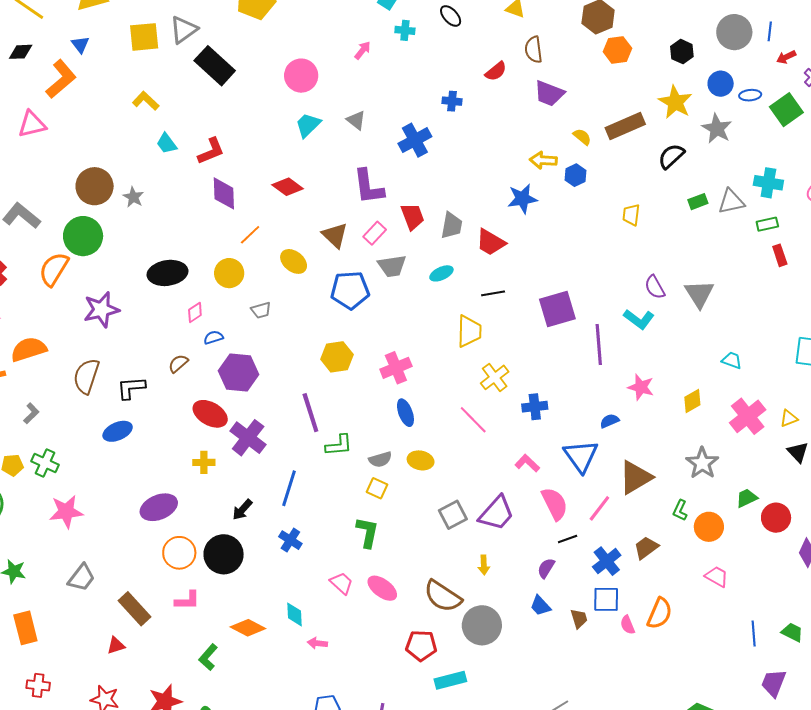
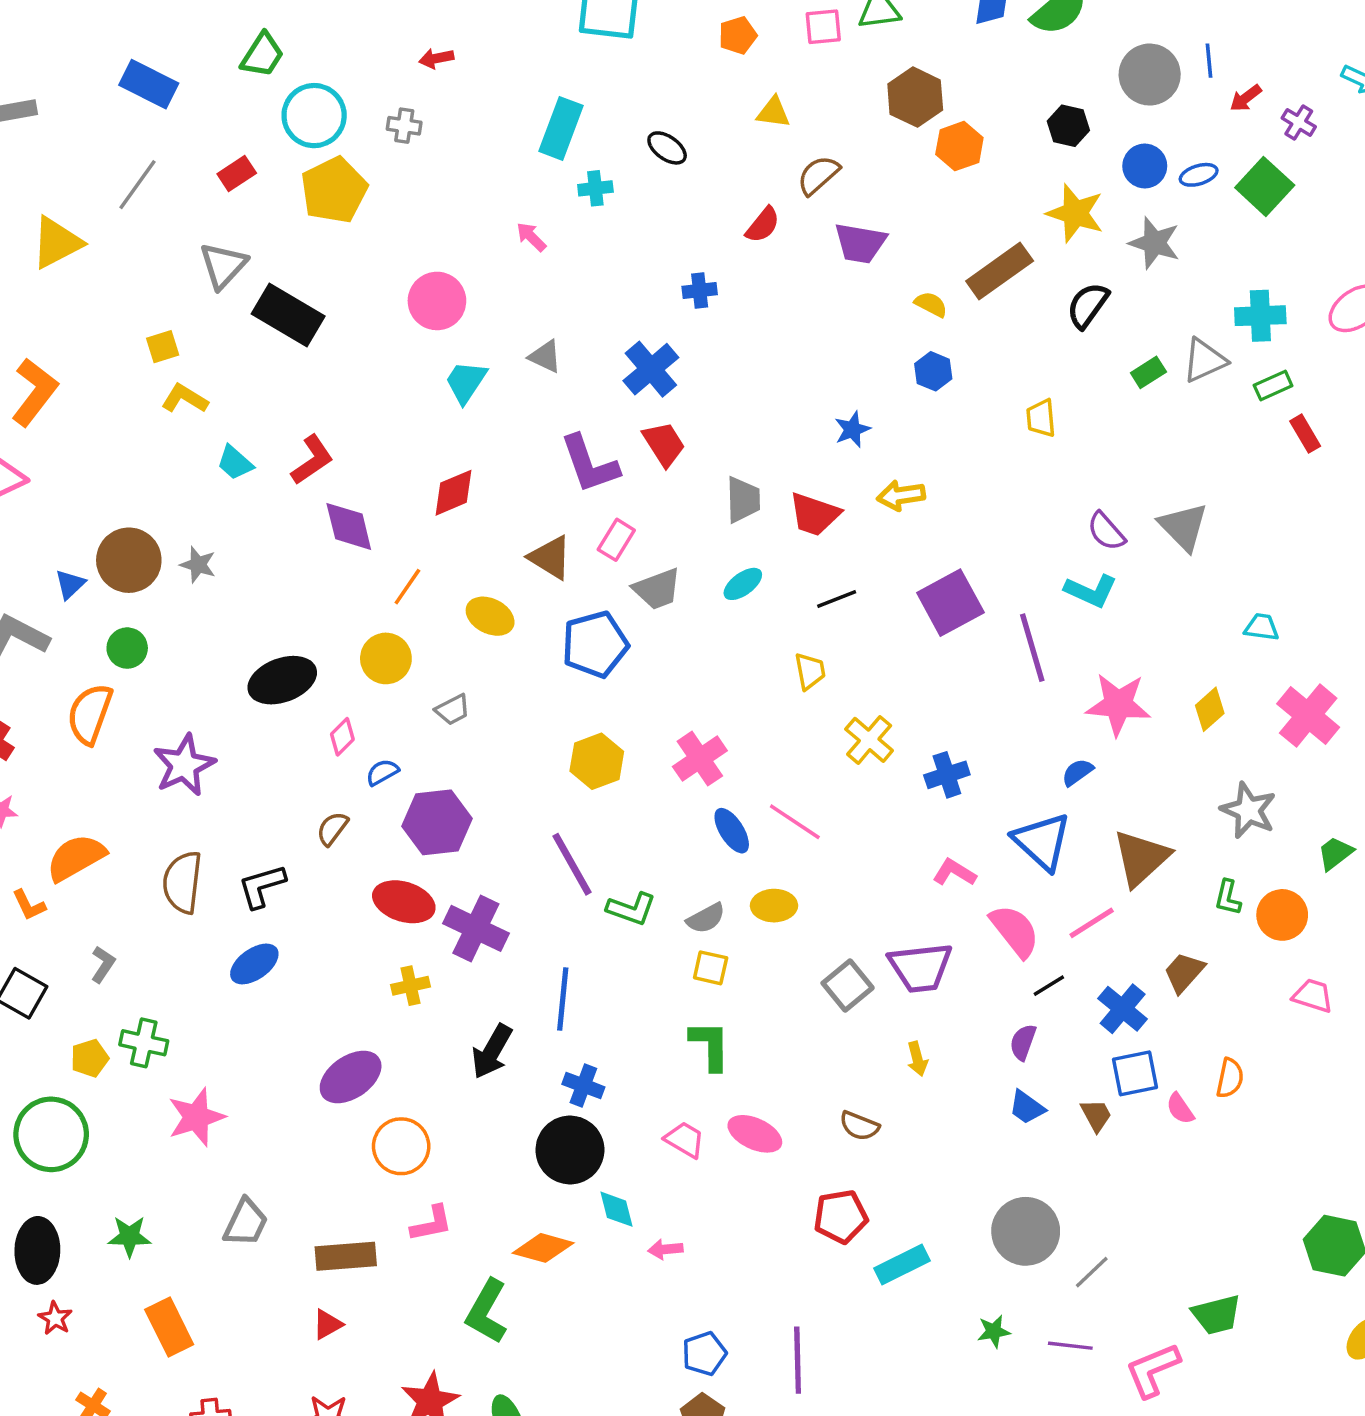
yellow square: (144, 37) -> (163, 347), moved, size x0.6
blue triangle: (80, 45) -> (70, 584), moved, turned 36
pink arrow: (363, 50) -> (531, 237), turned -72
brown semicircle: (534, 50) -> (818, 175), turned 68
yellow arrow: (543, 160) -> (901, 495), moved
red diamond: (288, 187) -> (454, 493), turned -48
blue star: (522, 199) -> (852, 429), size x0.7
red trapezoid: (413, 217) -> (664, 444), moved
green circle: (83, 236) -> (127, 648), size x0.6
yellow trapezoid: (469, 331) -> (810, 671), size x0.7
pink star: (641, 387) -> (1118, 704), size x1.4
pink line: (473, 420) -> (795, 822), moved
green L-shape: (339, 445) -> (631, 909), turned 36
pink line: (599, 508) -> (1092, 923), turned 32
black arrow: (242, 510) -> (492, 1051), size x1.4
purple trapezoid: (497, 513) -> (920, 967), turned 54
black circle: (224, 554) -> (570, 1150), moved
brown semicircle: (443, 596) -> (859, 1126), size x0.6
brown rectangle: (134, 609) -> (346, 1256), turned -40
orange semicircle: (660, 613) -> (1230, 1078), size x0.7
gray circle: (482, 625) -> (1026, 1231), moved
green L-shape: (208, 657) -> (487, 1312), size x1.4

